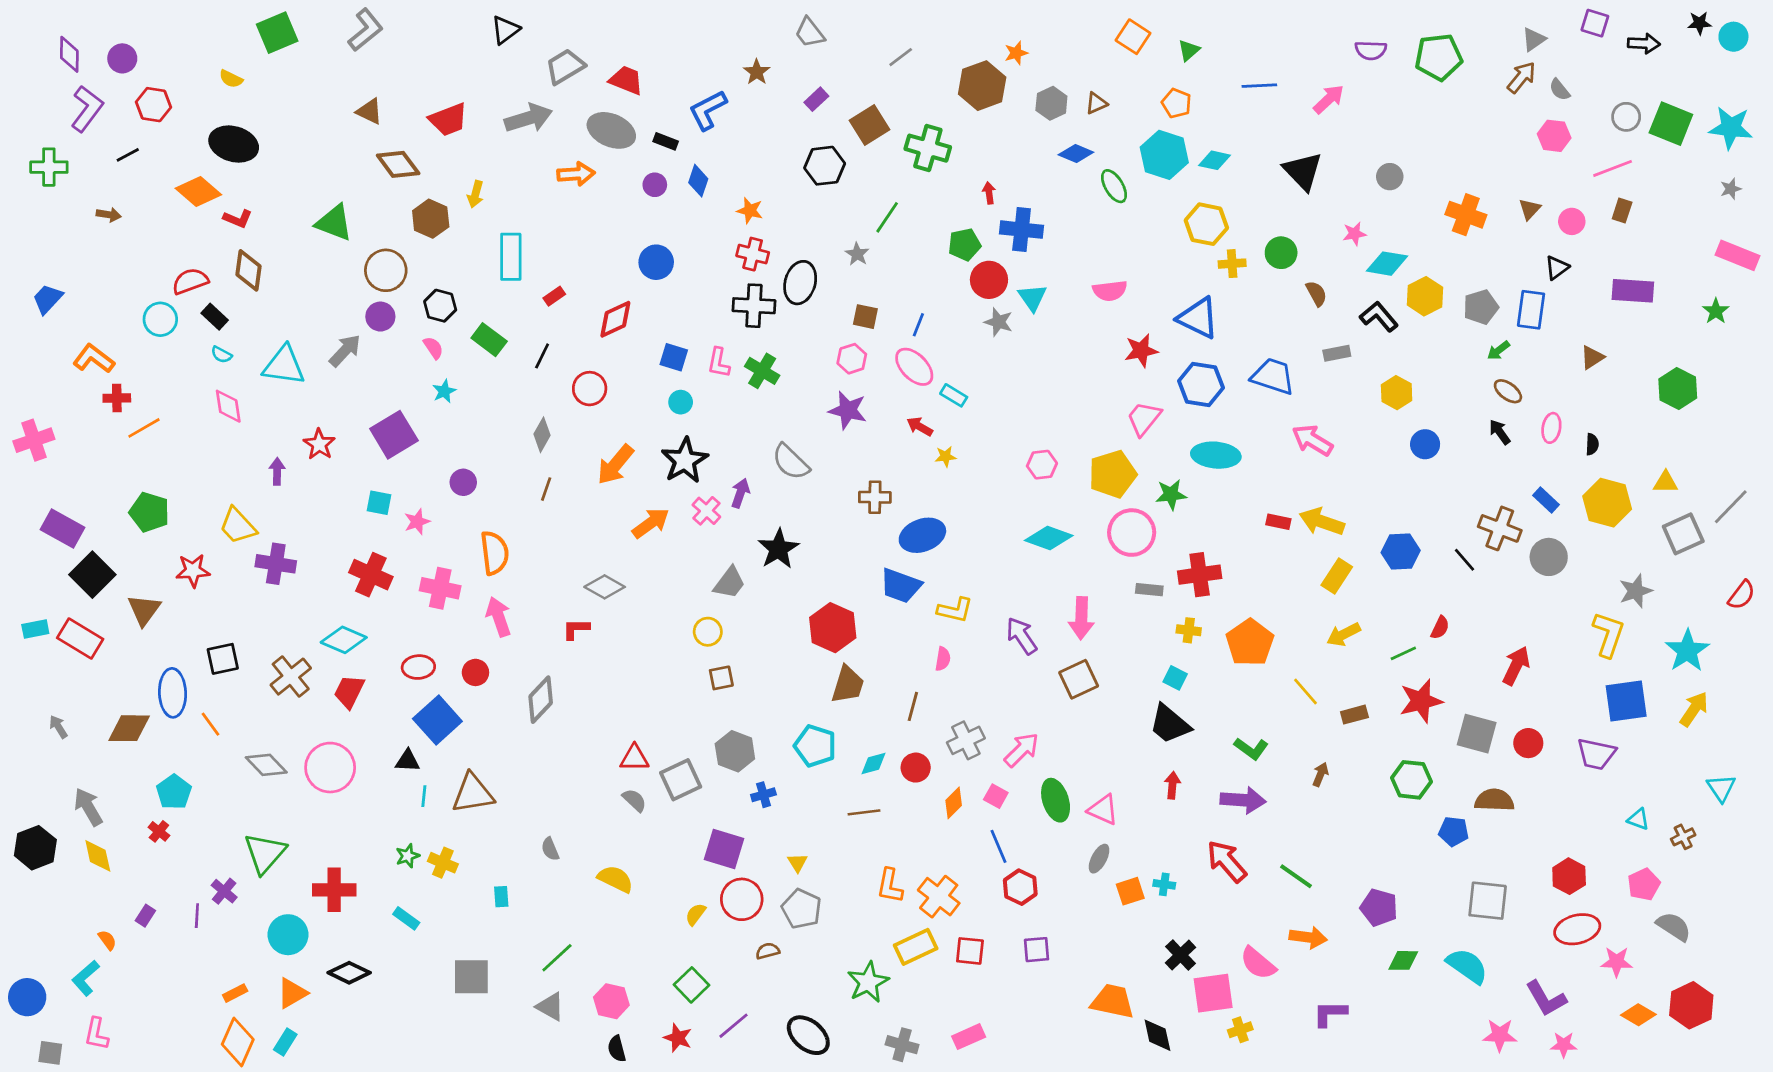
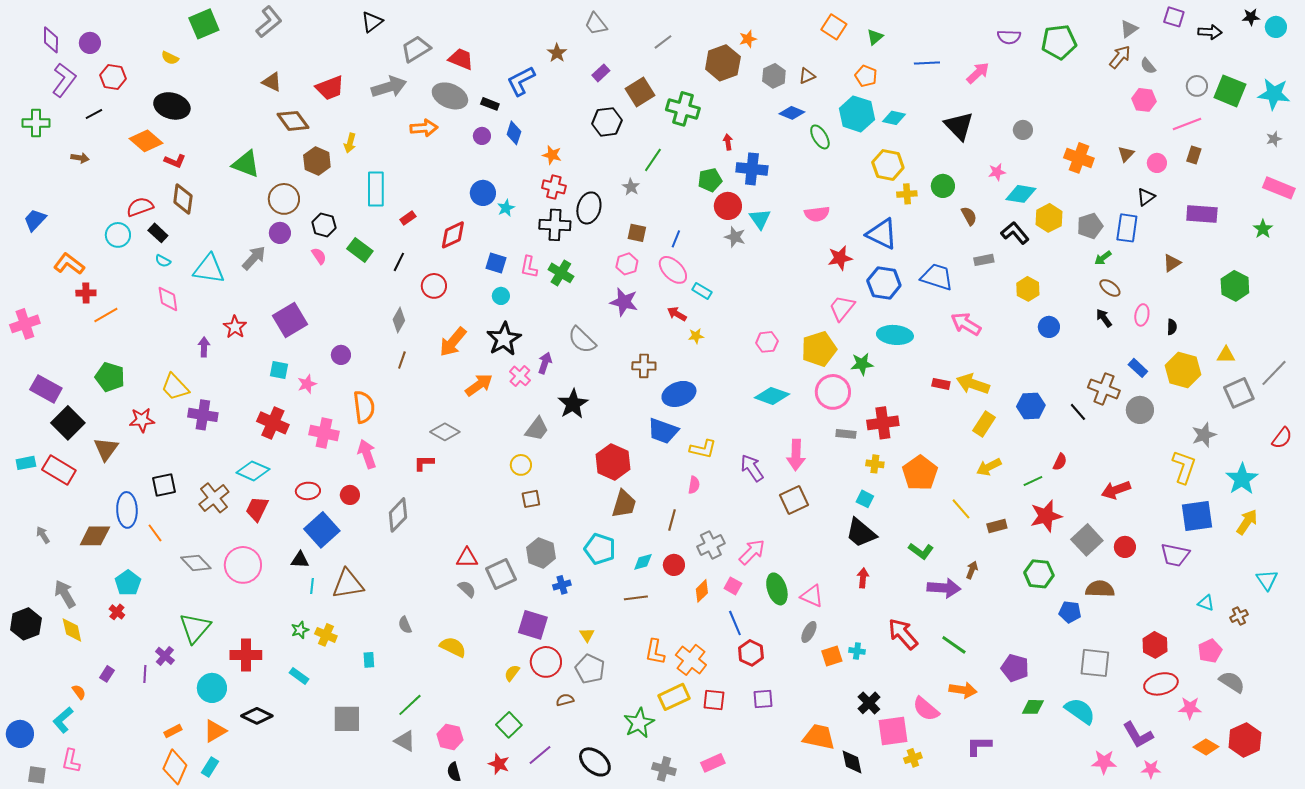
cyan star: (444, 391) -> (506, 208), moved
red arrow: (1516, 666) -> (1116, 490), turned -136
gray square: (1477, 734) -> (1087, 540), turned 32
purple arrow: (1243, 800) -> (944, 588), moved

